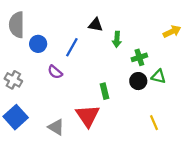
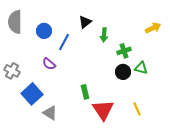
black triangle: (96, 25) -> (85, 22), turned -48
blue circle: (38, 44) -> (44, 31), moved
green rectangle: (105, 91) -> (85, 92), moved
red triangle: (88, 116) -> (103, 110), moved
blue square: (16, 117) -> (32, 94), moved

